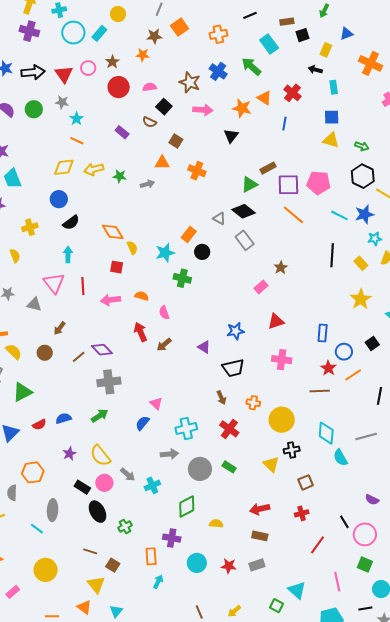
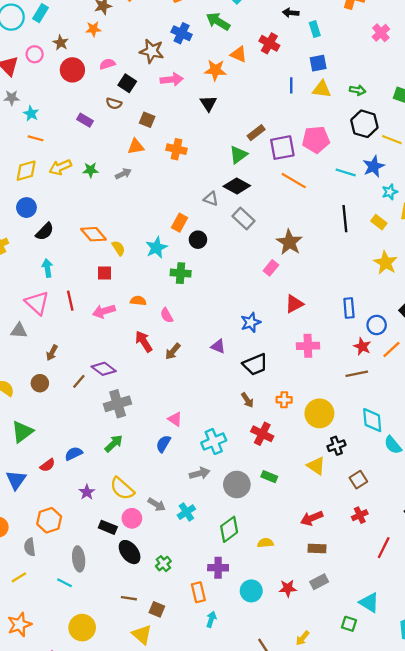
blue line: (284, 124) -> (291, 85), moved
brown star: (281, 268) -> (289, 242), size x1.6

